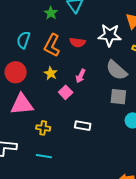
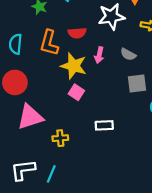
gray semicircle: (117, 70) -> (128, 54), size x0.6
yellow star: (51, 73) -> (74, 66), moved, size x1.6
pink arrow: (81, 76) -> (99, 55), moved
cyan line: (44, 156) -> (51, 174), moved, turned -63

